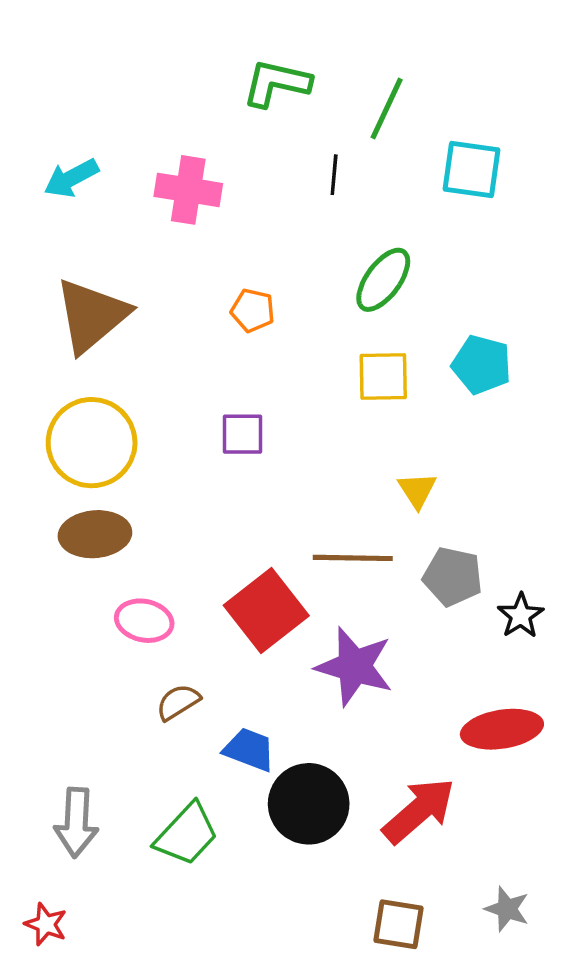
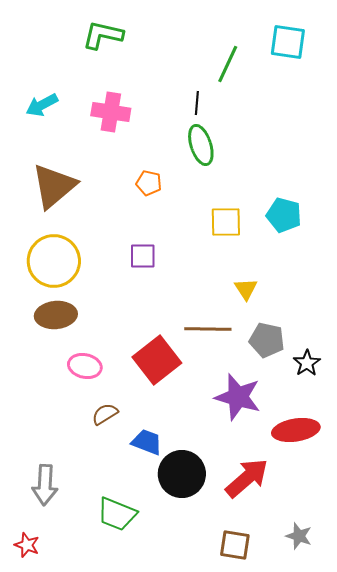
green L-shape: (276, 83) -> (103, 35), moved
cyan square: (471, 170) -> (288, 42), moved
green ellipse: (383, 280) -> (201, 145), moved, turned -54
purple star: (354, 666) -> (238, 397), moved
green trapezoid: (187, 834) -> (117, 514), moved, turned 69

